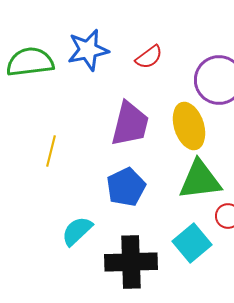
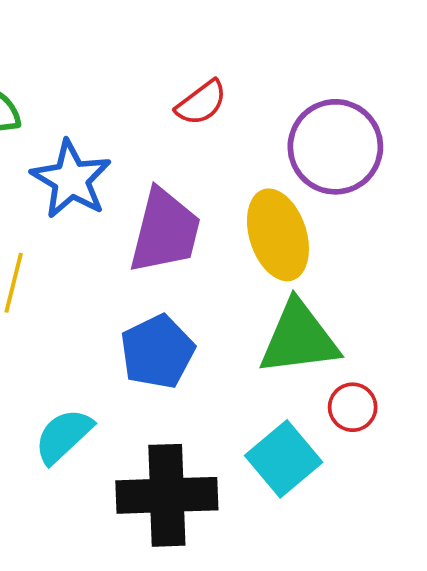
blue star: (88, 50) -> (71, 179), moved, turned -30

